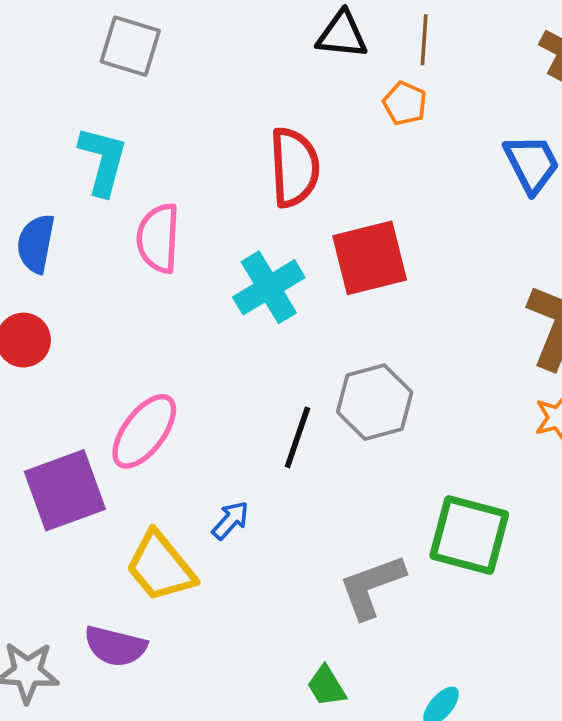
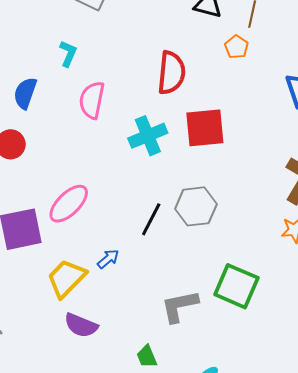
cyan L-shape: (103, 161) -> (68, 54), size x0.7
yellow trapezoid: (160, 567) -> (66, 278), turned 75
purple semicircle: (115, 646) -> (81, 325), moved

